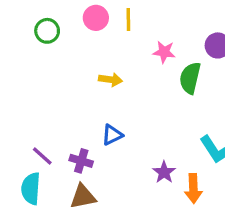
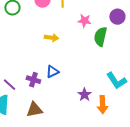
purple cross: (81, 161) -> (33, 80), moved

